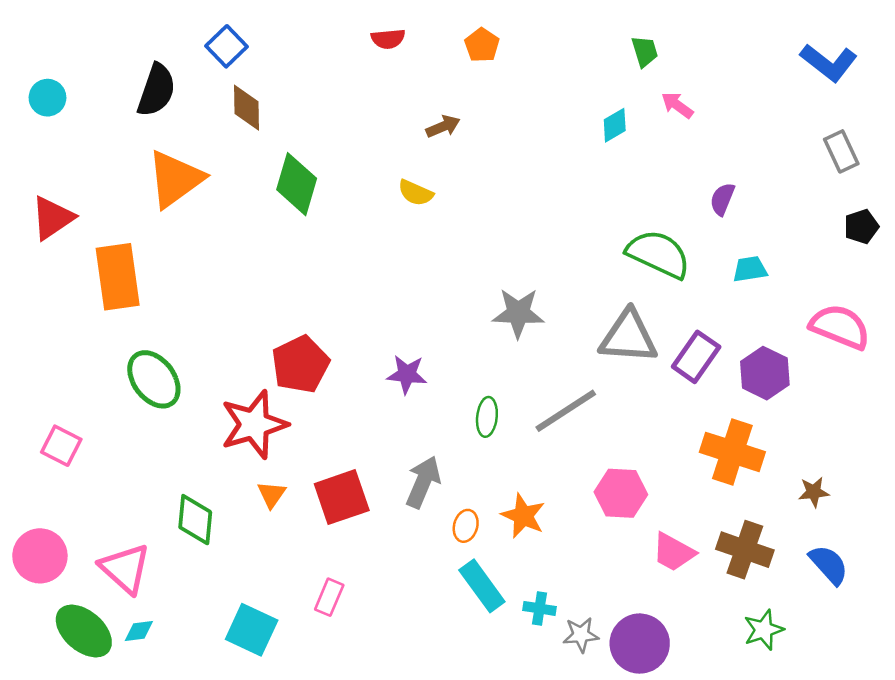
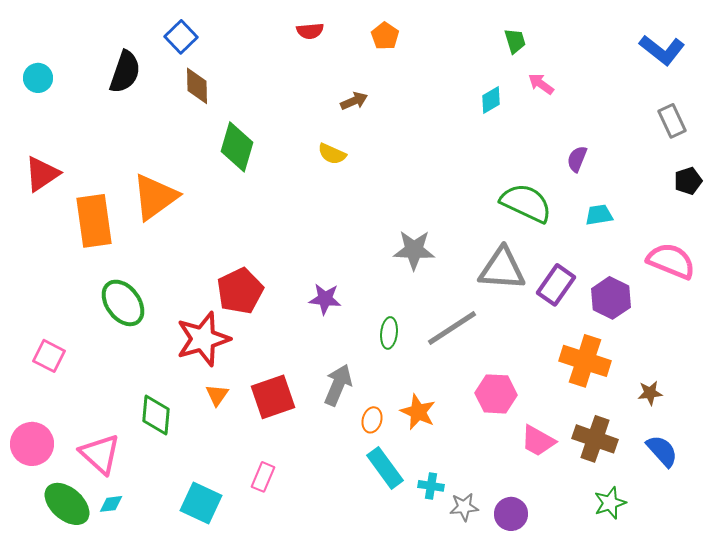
orange triangle: (175, 179) -> (155, 197), moved
purple circle: (640, 644) -> (511, 514), size x0.7

